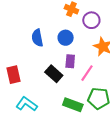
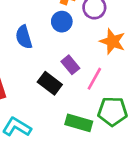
blue circle: (66, 38) -> (62, 22), moved
purple rectangle: (70, 61) -> (70, 65), turned -40

